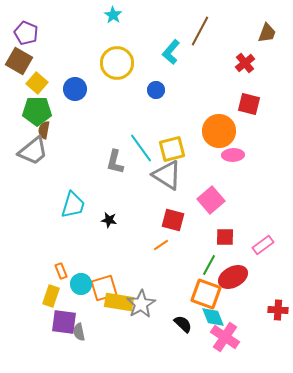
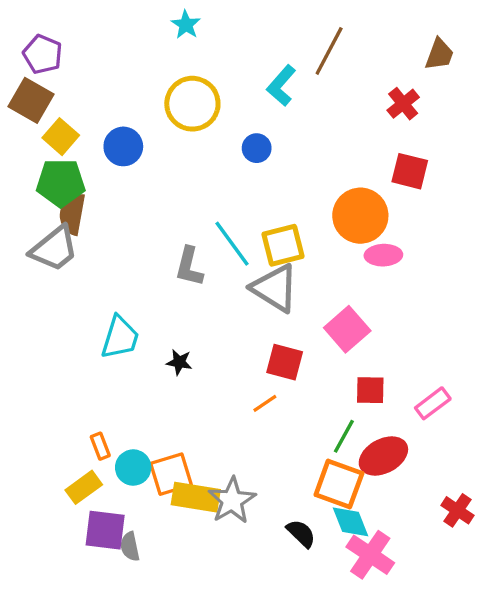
brown semicircle: (44, 130) -> (72, 214), size x1.4
yellow rectangle: (51, 296) -> (84, 487), turned 35
red cross: (278, 310) -> (458, 510), turned 30

